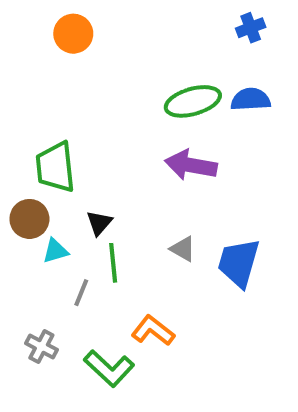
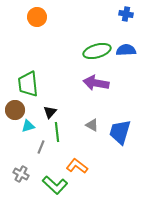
blue cross: (251, 28) -> (126, 14), turned 32

